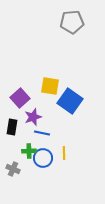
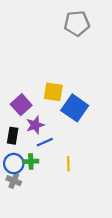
blue line: (42, 133) -> (45, 142), turned -35
blue circle: (43, 158) -> (14, 164), moved

